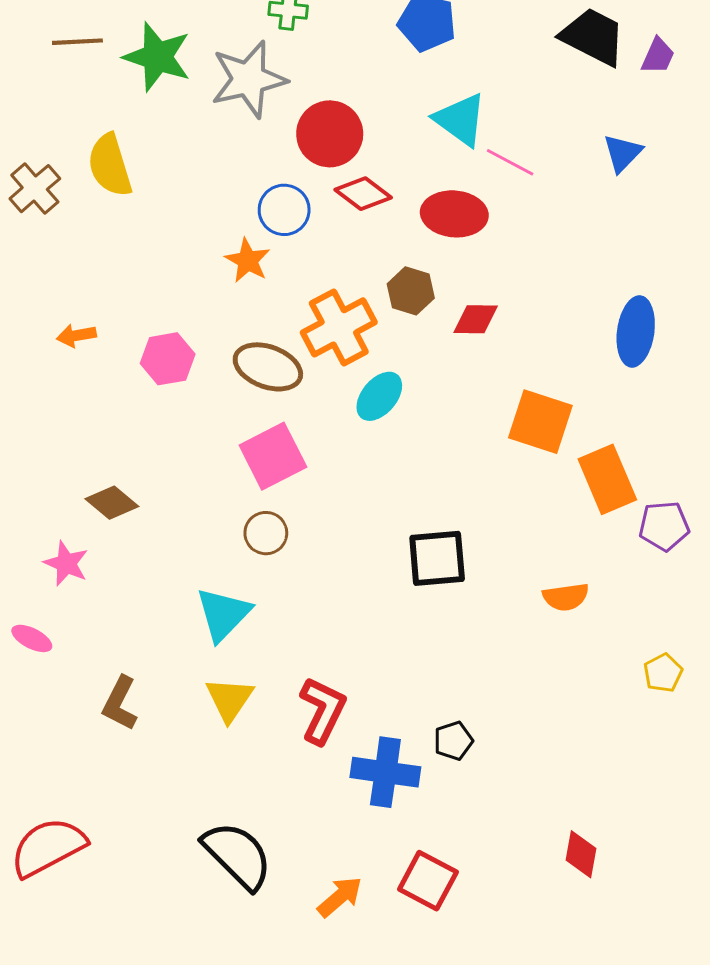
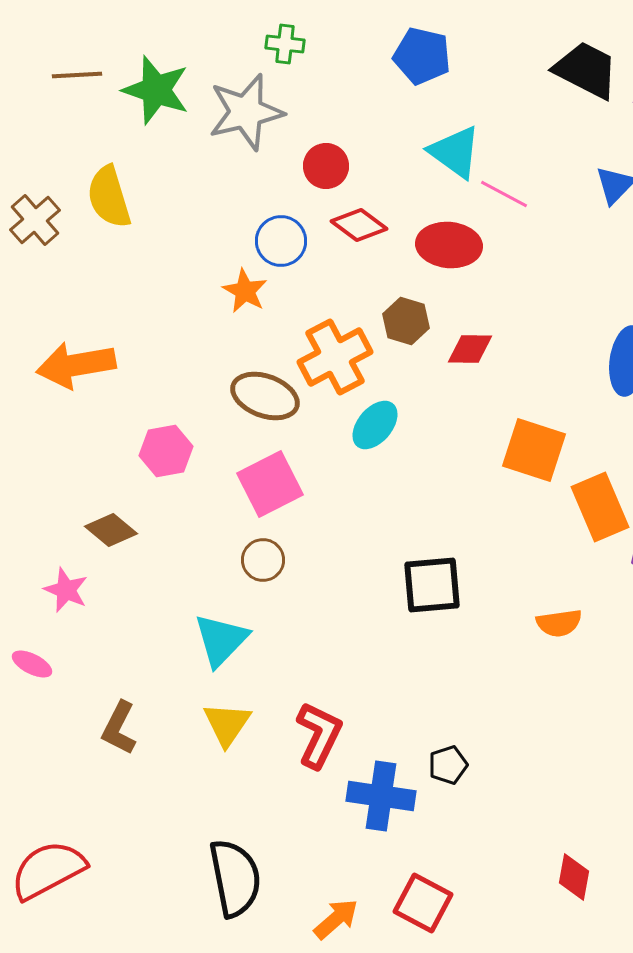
red circle: (330, 134) -> (326, 166), size x0.7
orange arrow: (76, 336) -> (76, 365), size x2.0
pink hexagon: (168, 359) -> (166, 451), moved
black semicircle: (237, 855) -> (235, 878), turned 34

